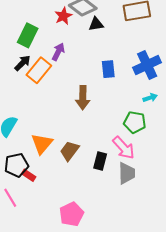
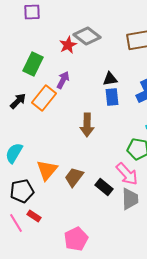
black triangle: (96, 24) -> (110, 79), moved
black arrow: (23, 63) -> (18, 101), moved
black rectangle: (100, 161) -> (104, 187), turned -66
red rectangle: (29, 175) -> (34, 216), moved

